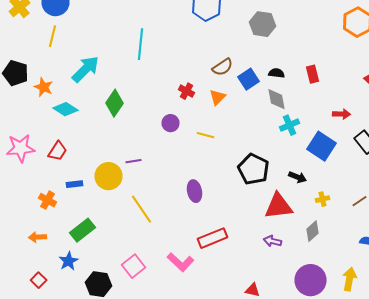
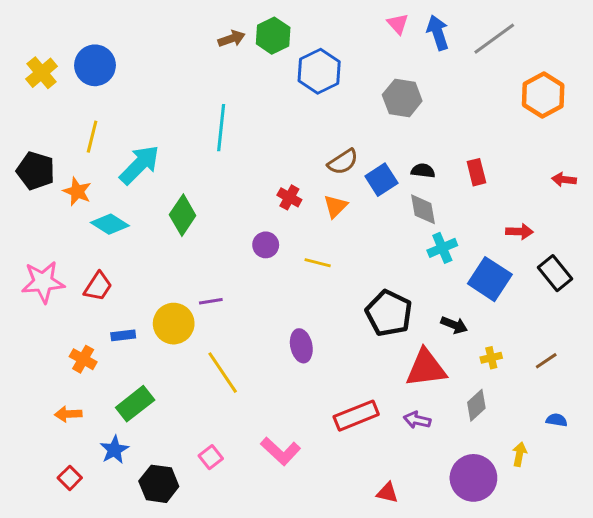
yellow line: (52, 36) -> (92, 137), moved
red rectangle: (212, 238) -> (356, 416), moved
pink square: (134, 266) -> (211, 457), size x0.7
yellow arrow: (350, 279) -> (519, 454), moved, size x0.7

